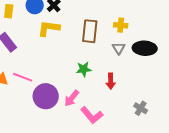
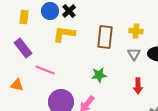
pink line: (23, 77) -> (45, 70), moved
red arrow: (111, 81) -> (138, 86), moved

